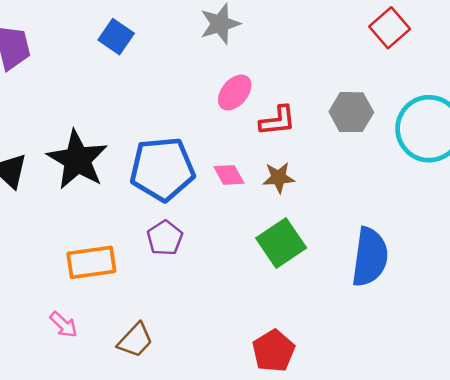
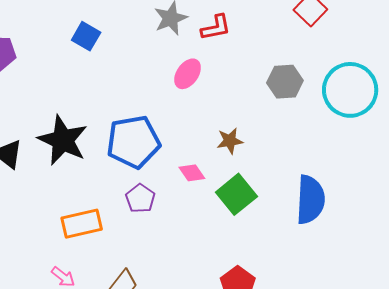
red L-shape: (278, 121) -> (216, 28), moved
pink diamond: (229, 175) -> (192, 173), moved

